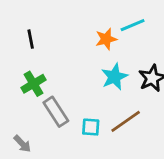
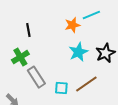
black line: (31, 39) -> (28, 30), moved

